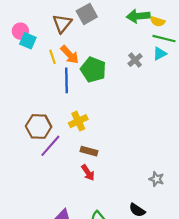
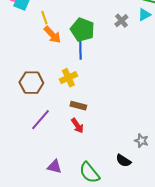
orange arrow: (70, 55) -> (52, 35), moved
blue line: (66, 80) -> (80, 48), moved
purple line: (50, 146) -> (40, 120), moved
gray star: (156, 179) -> (141, 141), moved

